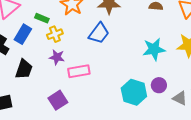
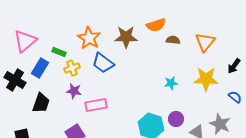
blue trapezoid: (99, 33) -> (103, 63), moved, turned 90
cyan star: (154, 49) -> (171, 83), size x0.6

